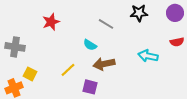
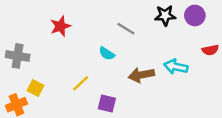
purple circle: (175, 13) -> (195, 15), moved
brown arrow: (104, 64) -> (141, 75), moved

